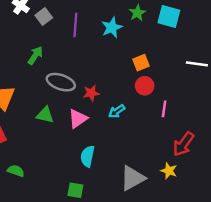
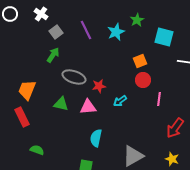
gray square: (44, 17) -> (56, 32), moved
cyan square: (169, 17) -> (164, 37), moved
purple line: (75, 25) -> (86, 30), turned -30
pink triangle: (78, 119) -> (88, 107), turned 30
yellow star: (169, 171) -> (172, 159), moved

